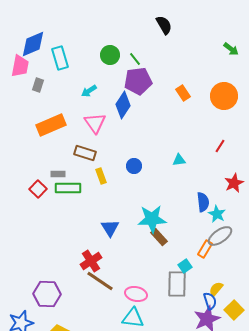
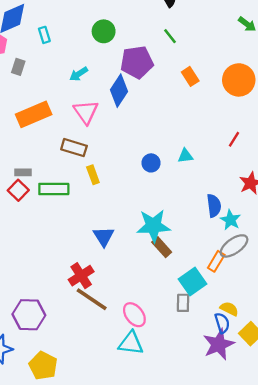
cyan rectangle: (60, 58) -> (44, 35), size x0.6
green line: (135, 59) -> (170, 36), moved
blue circle: (134, 166) -> (151, 163), moved
gray rectangle: (58, 174) -> (23, 172), moved
cyan square: (185, 266) -> (193, 282), size x1.6
gray rectangle: (177, 284) -> (183, 303), size x0.6
yellow semicircle: (216, 289) -> (229, 309), turned 77
pink ellipse: (136, 294) -> (134, 315), turned 40

